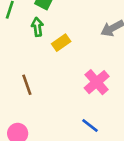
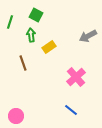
brown line: (27, 85) -> (23, 63), moved

